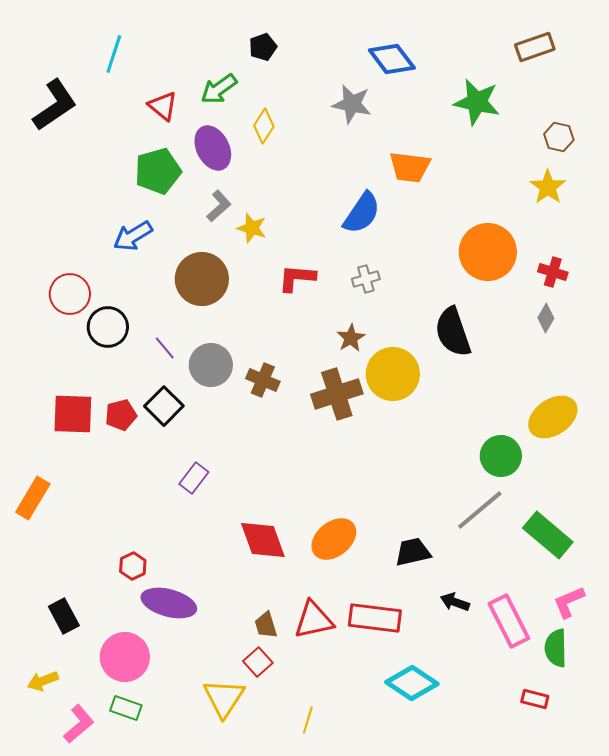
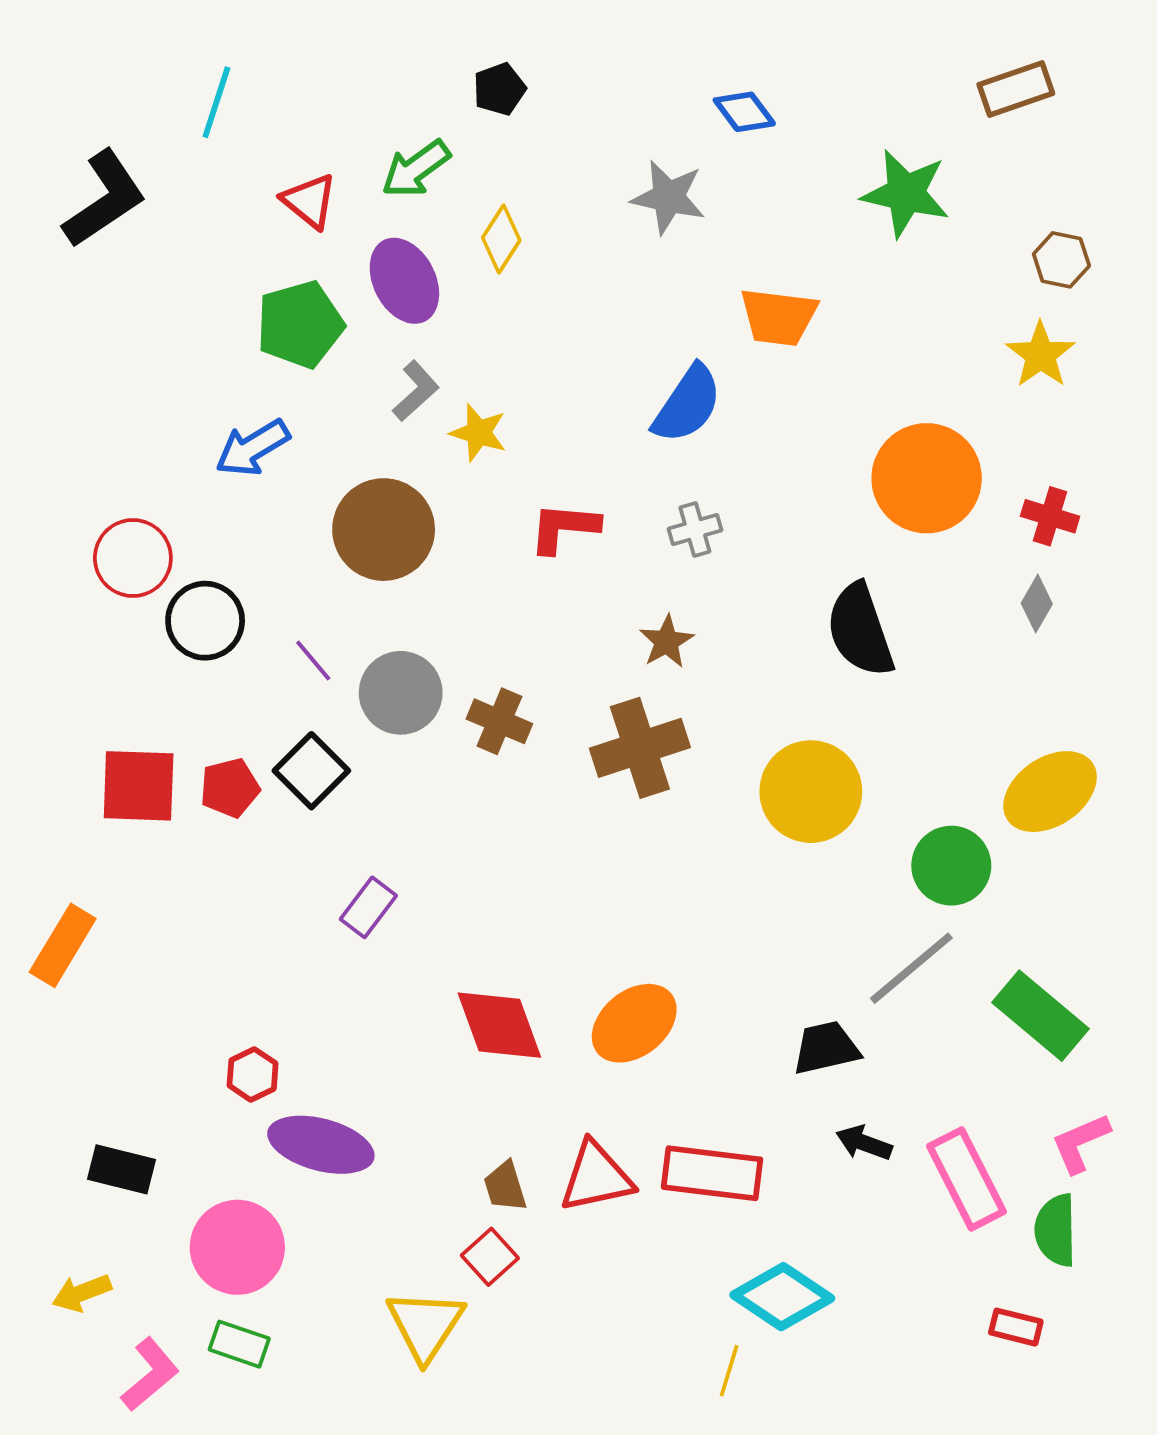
blue diamond: (392, 59) -> (744, 112), size x0.7
yellow circle: (393, 374) -> (811, 792), moved
black trapezoid: (413, 552) -> (826, 1048), moved
black rectangle: (64, 616) -> (122, 1169), turned -48
yellow line: (308, 720) -> (729, 1371), moved

